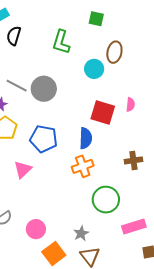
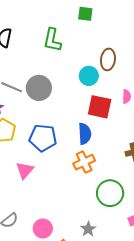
brown ellipse: (114, 52) -> (108, 59), moved
cyan circle: (94, 69) -> (89, 76), moved

